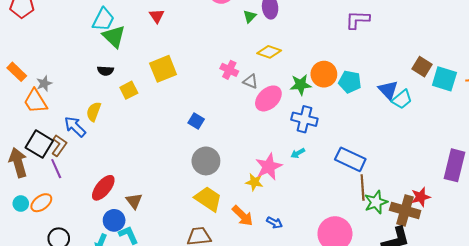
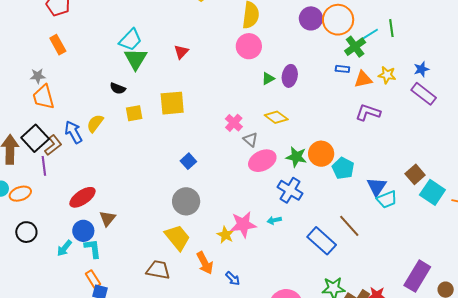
orange rectangle: (17, 72) -> (58, 45), moved
gray star: (44, 83) -> (38, 76), moved
brown line: (363, 188) -> (349, 226), moved, turned -55

